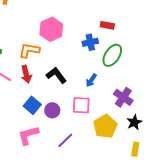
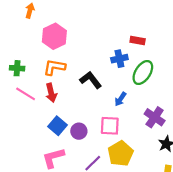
pink hexagon: (51, 29) -> (54, 36), moved
black L-shape: (56, 75) -> (91, 80), moved
yellow pentagon: (105, 126) -> (120, 154), moved

